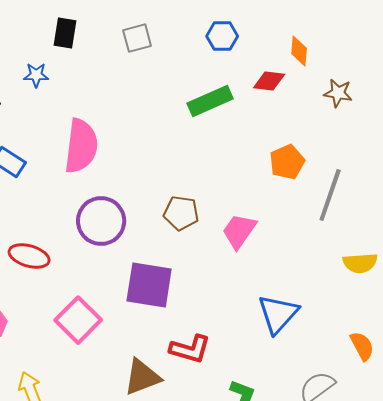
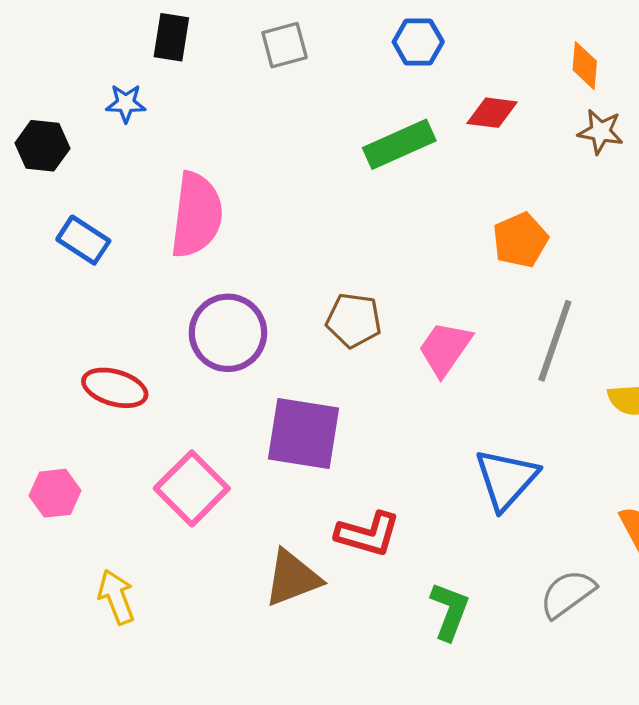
orange diamond: (299, 51) -> (585, 66), moved
gray line: (330, 195) -> (555, 341), moved

